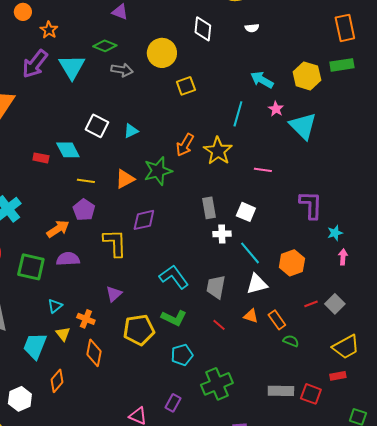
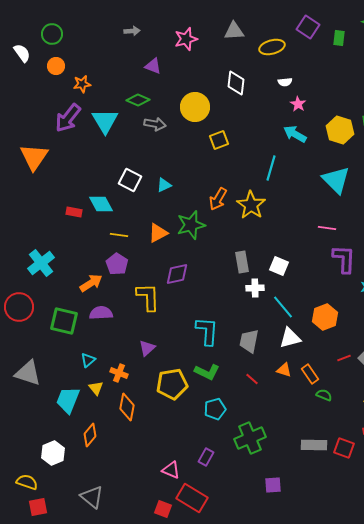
orange star: (49, 30) -> (82, 84), turned 30
pink star: (276, 109) -> (298, 104), moved
pink line: (263, 170) -> (327, 228), moved
cyan L-shape: (174, 277) -> (207, 331), turned 40

